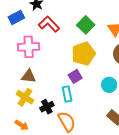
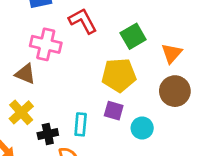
brown triangle: (29, 76) -> (25, 74), moved
purple square: (75, 76) -> (114, 111), moved, turned 32

